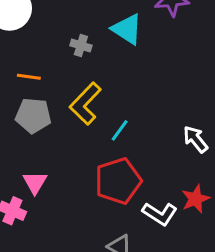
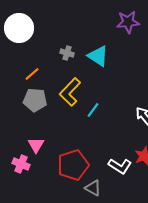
cyan triangle: (127, 29) -> (98, 56), moved
orange line: (29, 77) -> (32, 74), turned -49
red pentagon: (118, 181) -> (73, 165), moved

